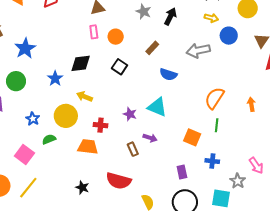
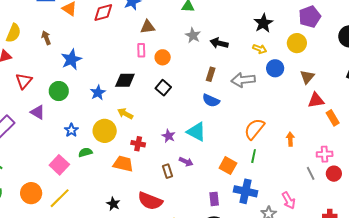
black arrow: (170, 16) -> (219, 43), turned -108
brown rectangle: (152, 48) -> (211, 74), moved, turned -32
blue cross: (212, 161) -> (245, 191), size x1.6

